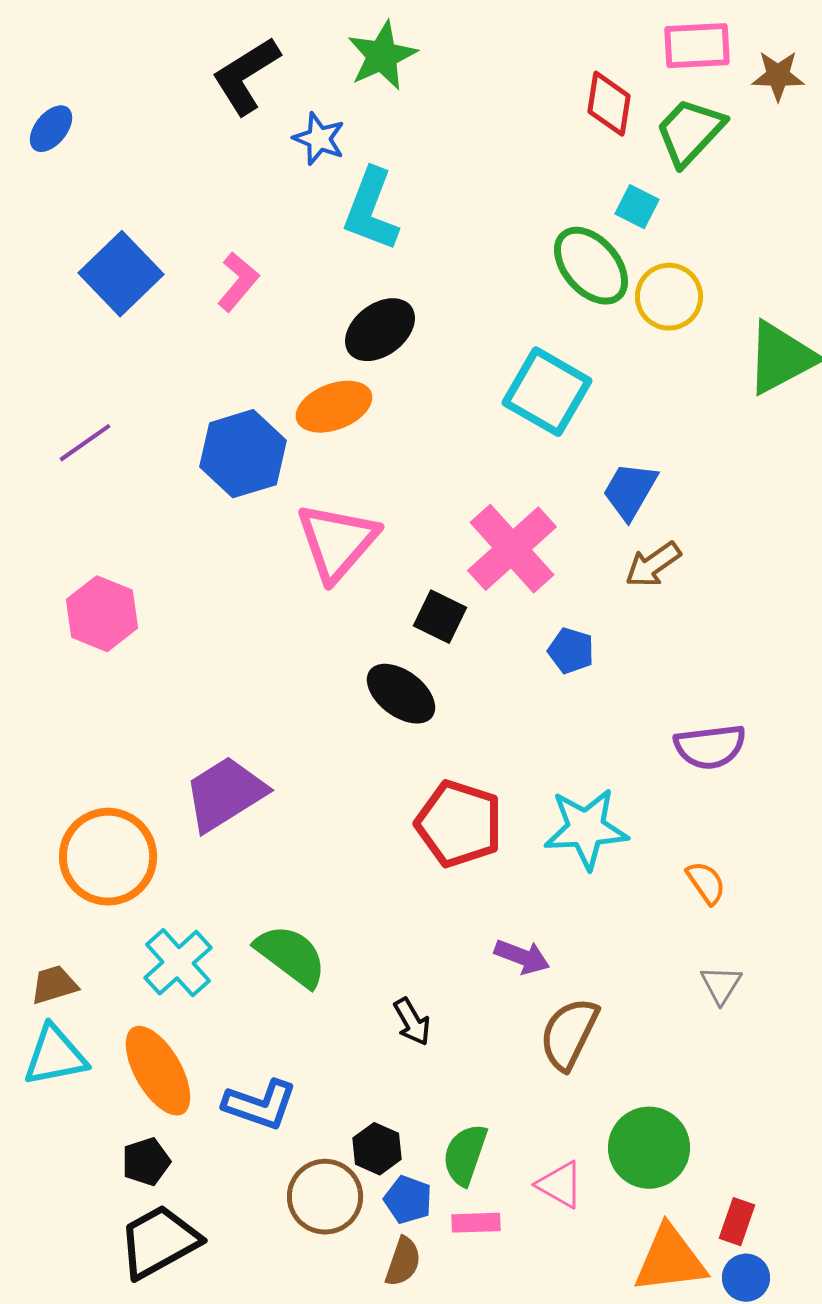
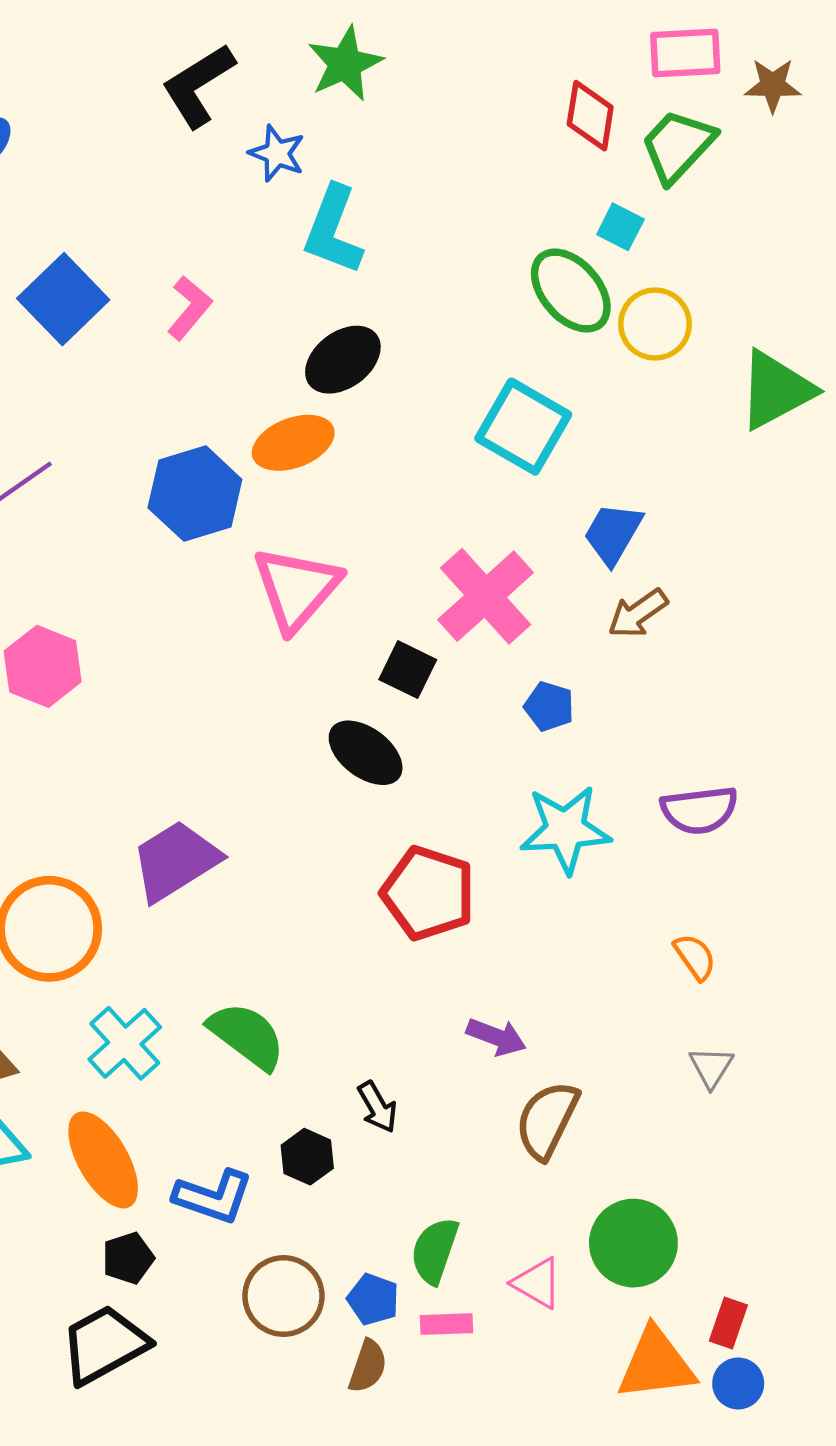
cyan star: (586, 829) -> (565, 829), moved
black hexagon: (377, 1149) -> (307, 1157), moved
black pentagon: (146, 1162) -> (128, 1258), moved

